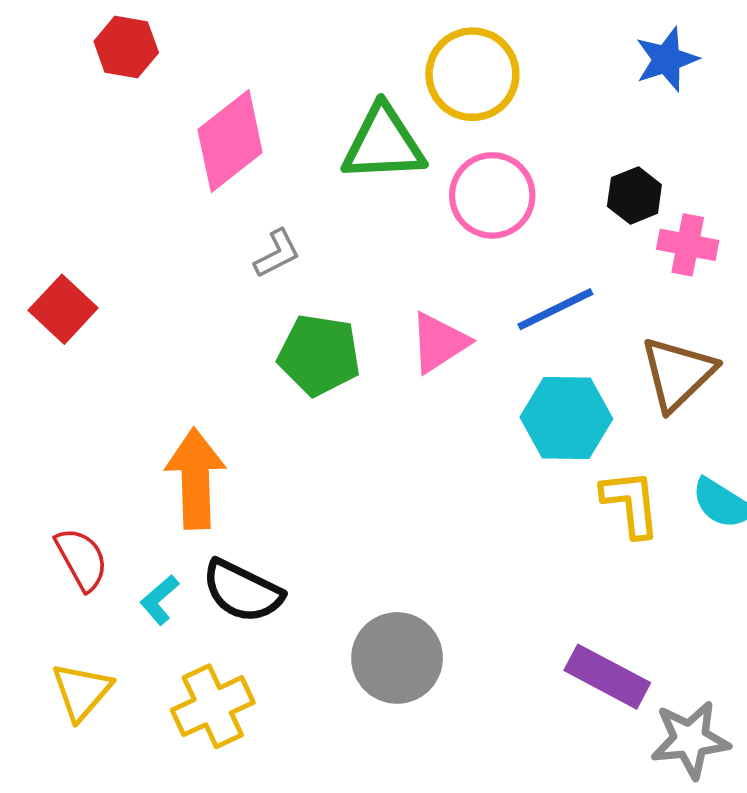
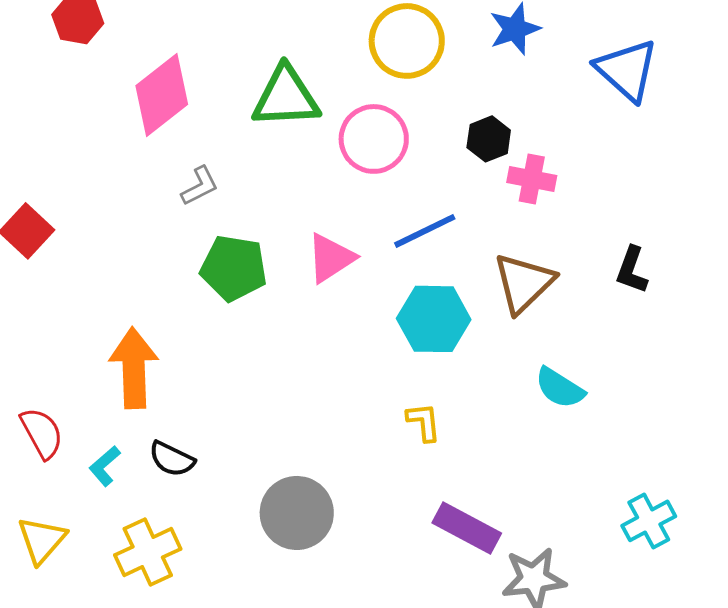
yellow circle: (472, 74) -> (407, 41), moved
yellow L-shape: (631, 503) -> (424, 422), moved, size x0.7
black semicircle: (242, 591) -> (172, 459), size x0.7

